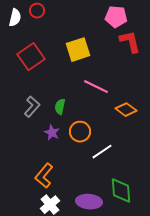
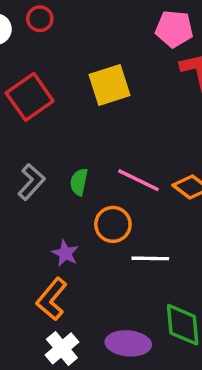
pink line: (96, 87) -> (138, 180), moved
purple star: (52, 133) -> (65, 253), moved
white line: (102, 152) -> (150, 258), turned 35

